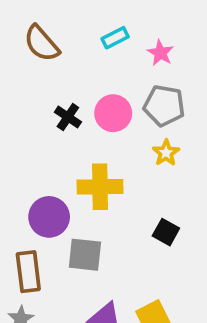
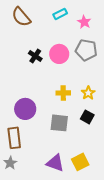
yellow star: (166, 153) -> (88, 93), moved
yellow cross: (100, 187) -> (63, 93), moved, size x0.6
gray square: (85, 255) -> (59, 123), moved

